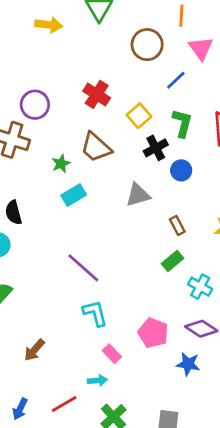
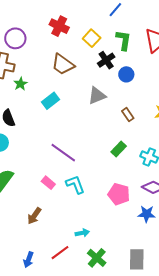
green star: (61, 164) -> (21, 84), moved
green rectangle: (172, 261) -> (119, 149), moved
pink rectangle: (112, 354) -> (48, 183), moved

